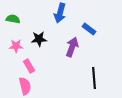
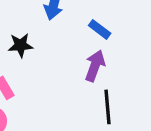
purple arrow: (72, 47) -> (95, 66), moved

